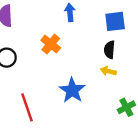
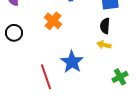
red line: (27, 107) -> (46, 77), moved

